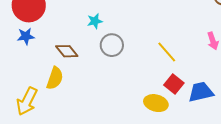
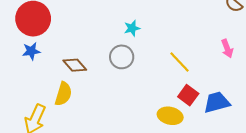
cyan star: (95, 21) -> (132, 28), moved

